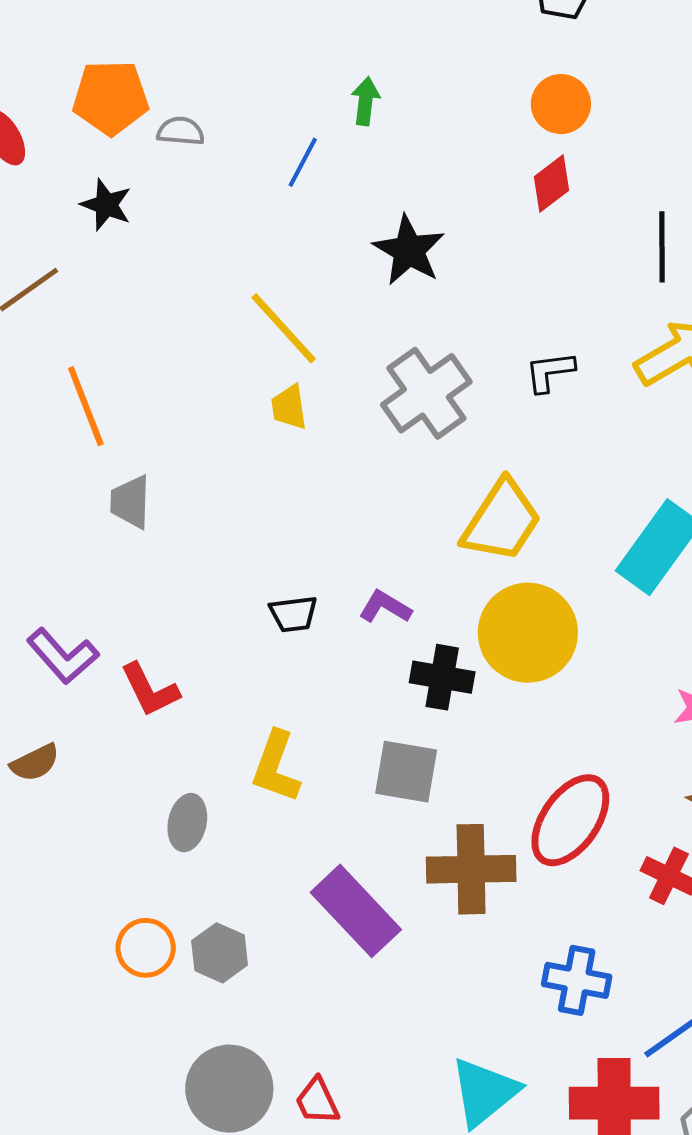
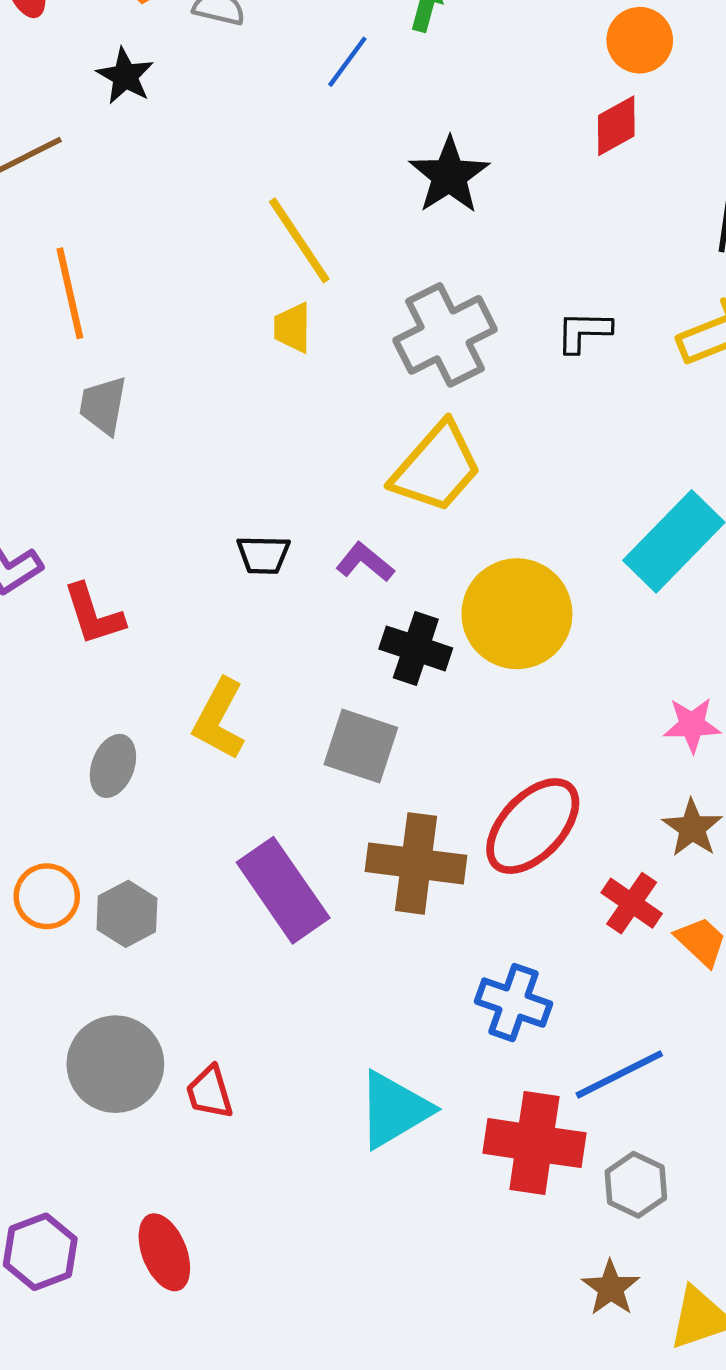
yellow trapezoid: (502, 521) -> (436, 468), moved

